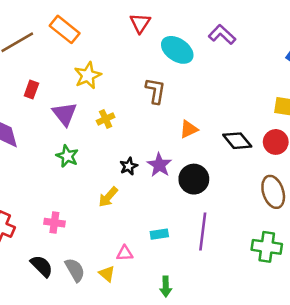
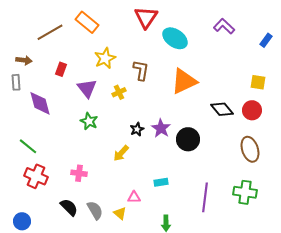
red triangle: (140, 23) -> (146, 17), size x1.4
purple L-shape: (222, 35) -> (224, 26), moved
brown L-shape: (155, 91) -> (141, 70), moved
orange triangle: (189, 129) -> (184, 81), moved, size x1.8
purple line: (203, 232) -> (205, 197), moved

